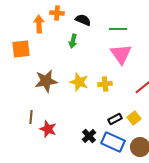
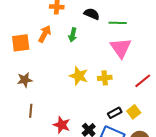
black semicircle: (83, 20) -> (92, 14), moved
orange arrow: (39, 24) -> (45, 34), moved, turned 30
brown star: (46, 81) -> (25, 80), moved, size x0.7
red star: (48, 129) -> (62, 125), moved

